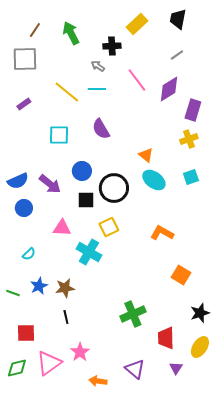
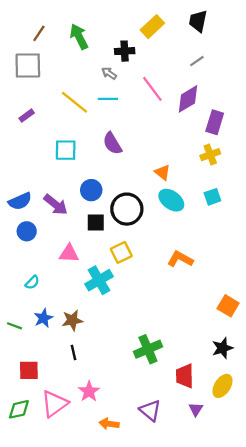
cyan cross: (89, 252) -> (99, 280), turned 30
orange square: (181, 275) -> (228, 306), moved

